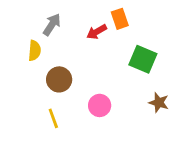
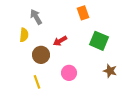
gray arrow: (52, 25) -> (36, 17), turned -63
red arrow: (97, 32) -> (60, 41), moved

